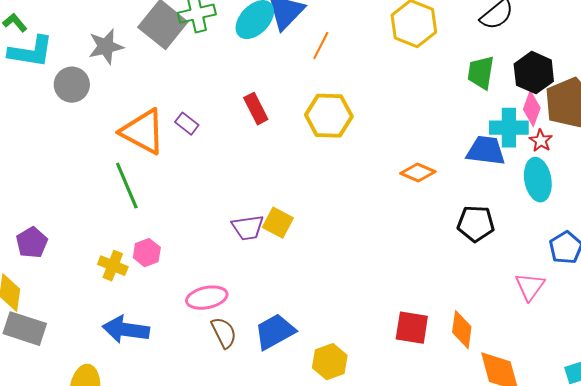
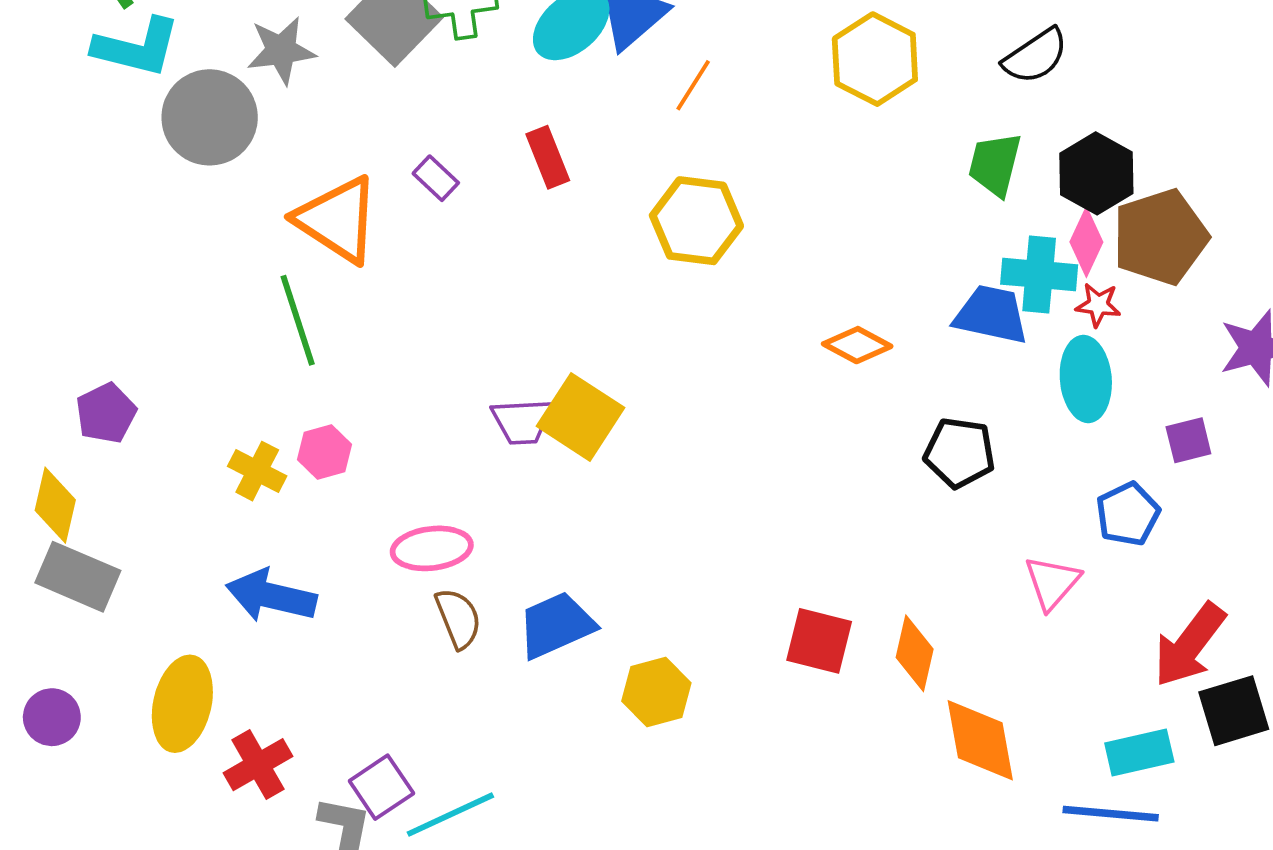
gray circle: (72, 85) -> (210, 117), size x1.4
red rectangle: (256, 109) -> (548, 157), moved
purple rectangle: (187, 124) -> (436, 178), moved
red star: (541, 141) -> (1098, 305), turned -30
yellow square: (278, 223) -> (581, 417), size x1.4

